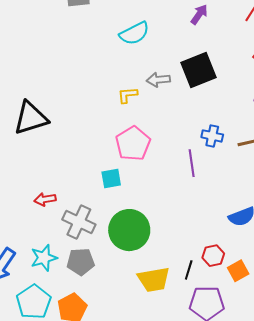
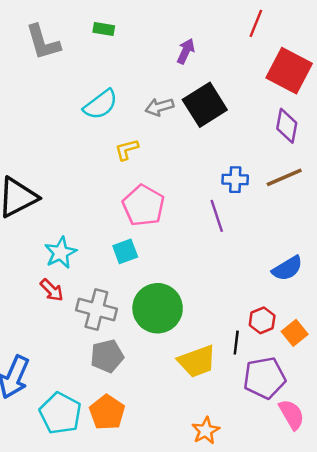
purple arrow: (199, 14) -> (186, 51), moved
cyan semicircle: (134, 33) -> (101, 105), moved
gray arrow: (158, 80) -> (159, 107), moved
red arrow: (45, 199) -> (52, 290), turned -115
cyan star: (44, 258) -> (61, 253), moved

